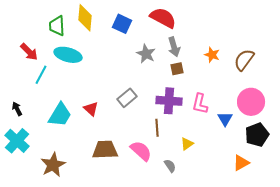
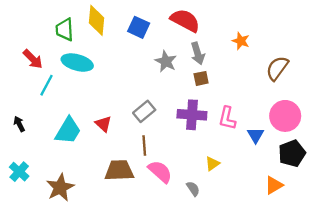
orange star: (212, 55) -> (241, 41), moved
brown line: (157, 128) -> (144, 145), moved
cyan cross: (17, 141) -> (19, 172), moved, size x0.7

